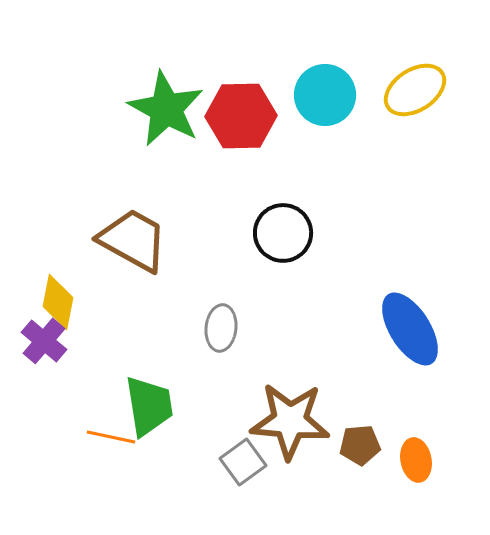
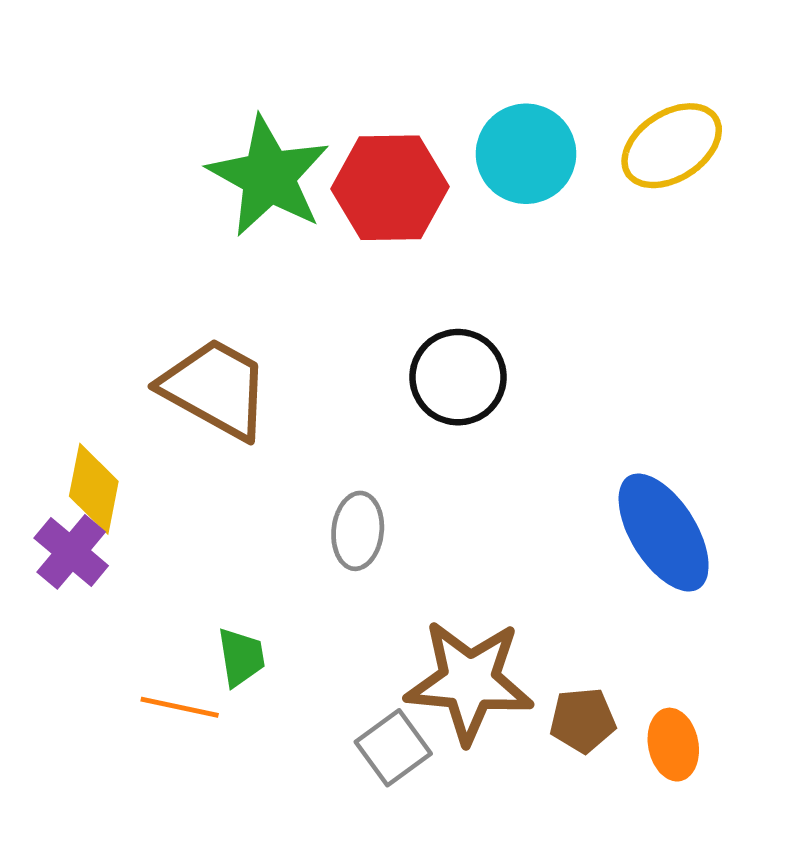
green trapezoid: (149, 406) -> (241, 657), size x0.6

